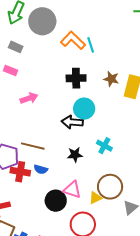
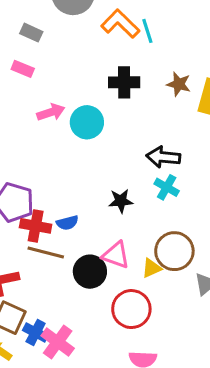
cyan circle: (84, 109) -> (87, 122), moved
black arrow: (72, 122) -> (163, 157), moved
brown line: (33, 146) -> (46, 253), moved
blue semicircle: (41, 169) -> (67, 223), turned -32

